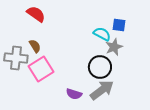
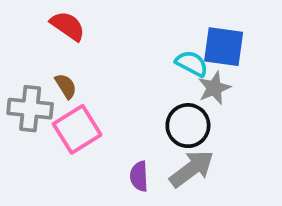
blue square: (119, 25) -> (224, 47), size x1.6
purple semicircle: (74, 94) -> (139, 176), turned 70

